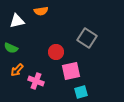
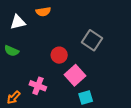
orange arrow: (17, 70) -> (14, 97), moved
pink square: (71, 71) -> (75, 75), turned -30

